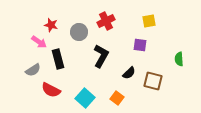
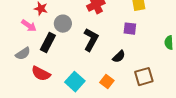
gray circle: (79, 32) -> (63, 24), moved
black rectangle: (58, 59) -> (48, 43), turned 42
brown square: (153, 81) -> (144, 77), moved, turned -30

